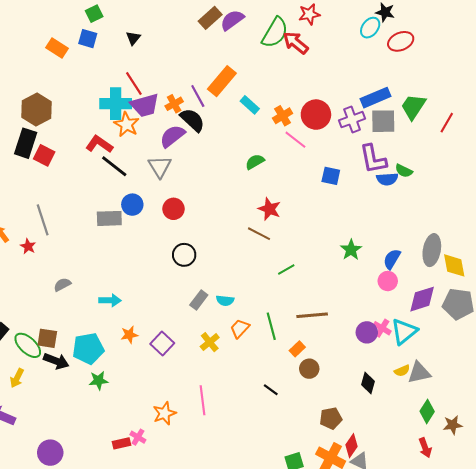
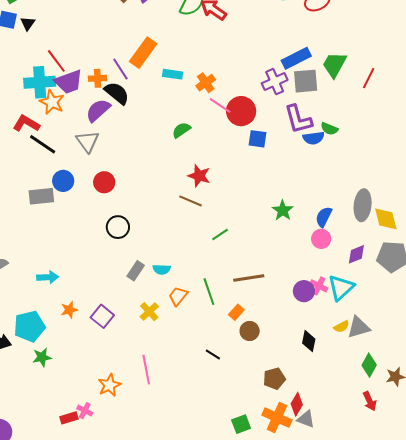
black triangle: (133, 38) -> (28, 23), moved
orange cross: (174, 104) -> (98, 78), turned 30
cyan rectangle: (250, 105) -> (173, 74), turned -30
red circle: (316, 115) -> (241, 111), moved
purple diamond: (422, 299) -> (356, 254), size x0.7

